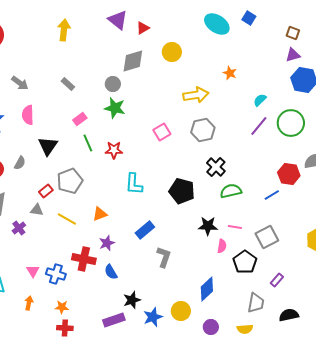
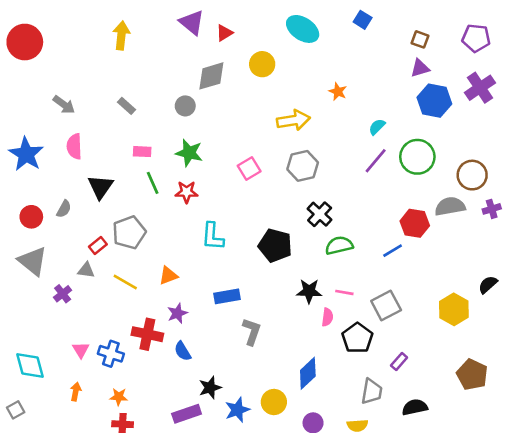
cyan ellipse: (217, 24) -> (303, 29), moved
green star: (115, 108) -> (189, 153), moved
pink rectangle: (80, 119) -> (142, 152), turned 40
blue rectangle: (145, 230) -> (227, 296), turned 30

